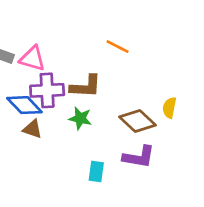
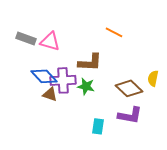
purple cross: (47, 90) -> (63, 80), moved

